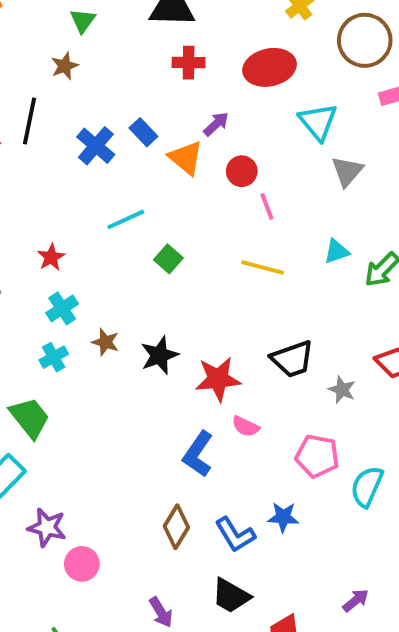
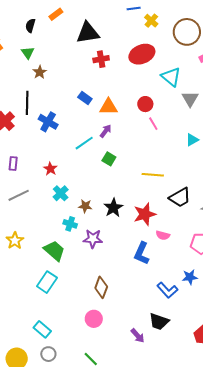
green triangle: (83, 21) -> (28, 53), moved
purple arrow: (216, 124) -> (106, 131), moved
blue cross: (96, 146) -> (48, 122), moved
orange triangle: (186, 158) -> (108, 107), turned -30
red circle: (242, 171) -> (145, 104), moved
yellow line: (263, 268) -> (153, 175), moved
cyan cross: (54, 357) -> (70, 224), moved, turned -32
purple star: (47, 527) -> (93, 239), moved
brown diamond: (176, 527) -> (101, 287), moved
black trapezoid: (231, 596) -> (159, 322), moved

